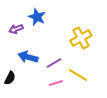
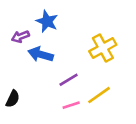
blue arrow: (28, 57) -> (41, 54), moved
yellow line: (78, 75) -> (99, 95), turned -66

